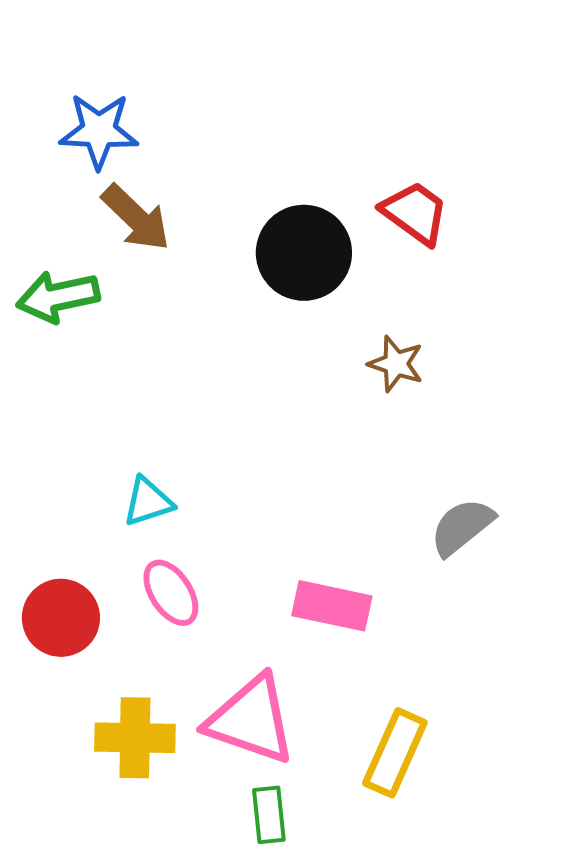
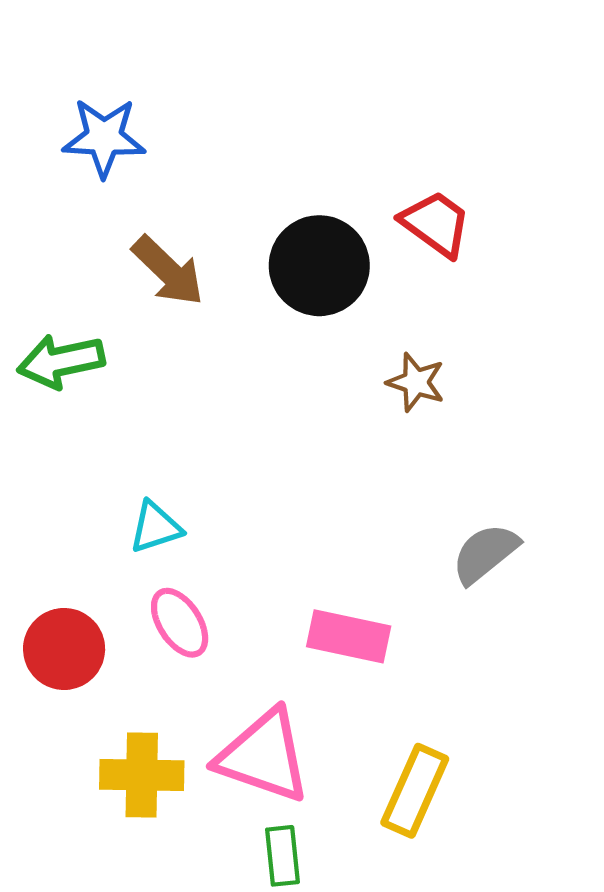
brown arrow: (136, 218) -> (168, 271), moved
green arrow: (58, 297) -> (61, 361), moved

